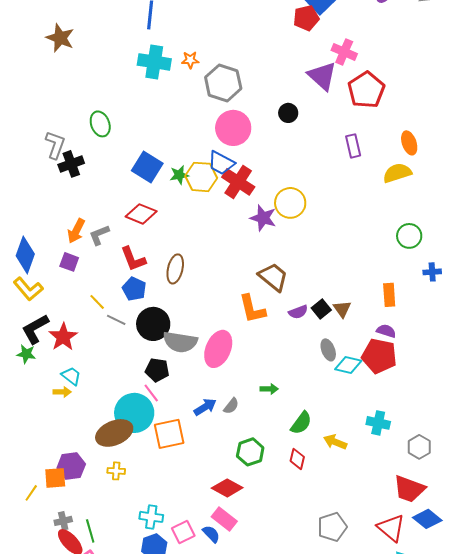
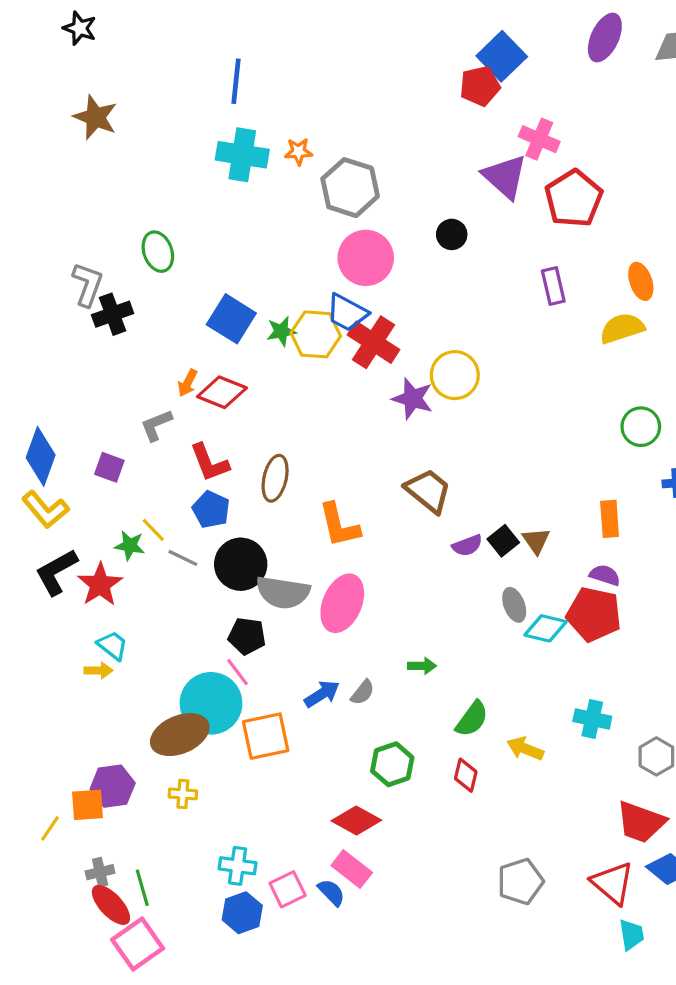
orange arrow: (76, 231) -> (188, 383), moved, size x0.7
orange L-shape: (252, 309) -> (339, 525), moved
green star: (26, 354) -> (130, 545), moved

